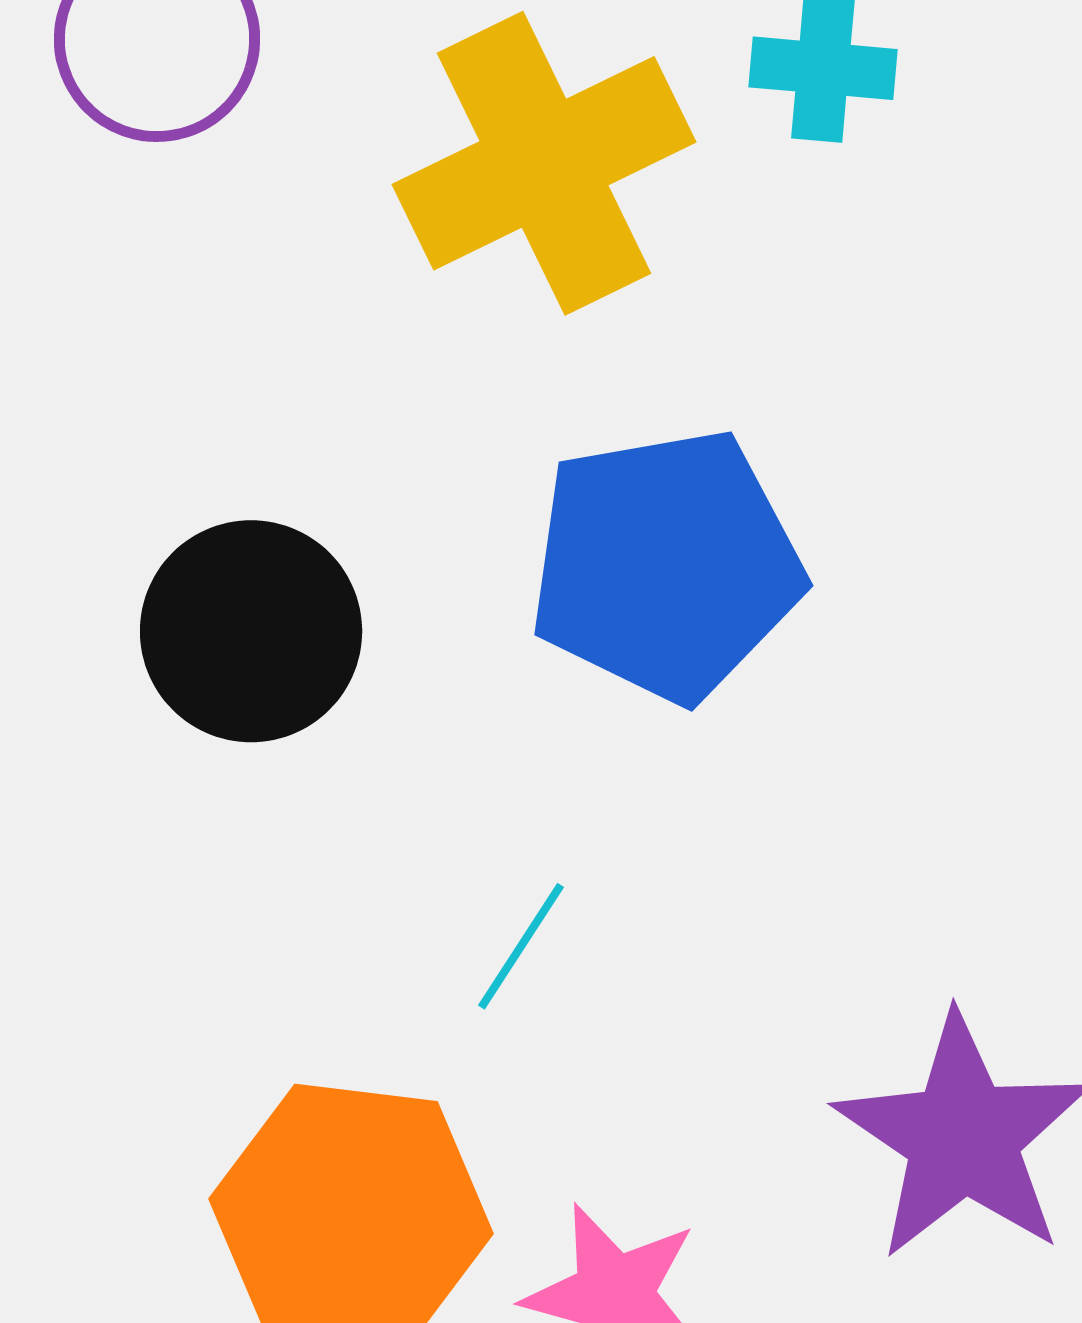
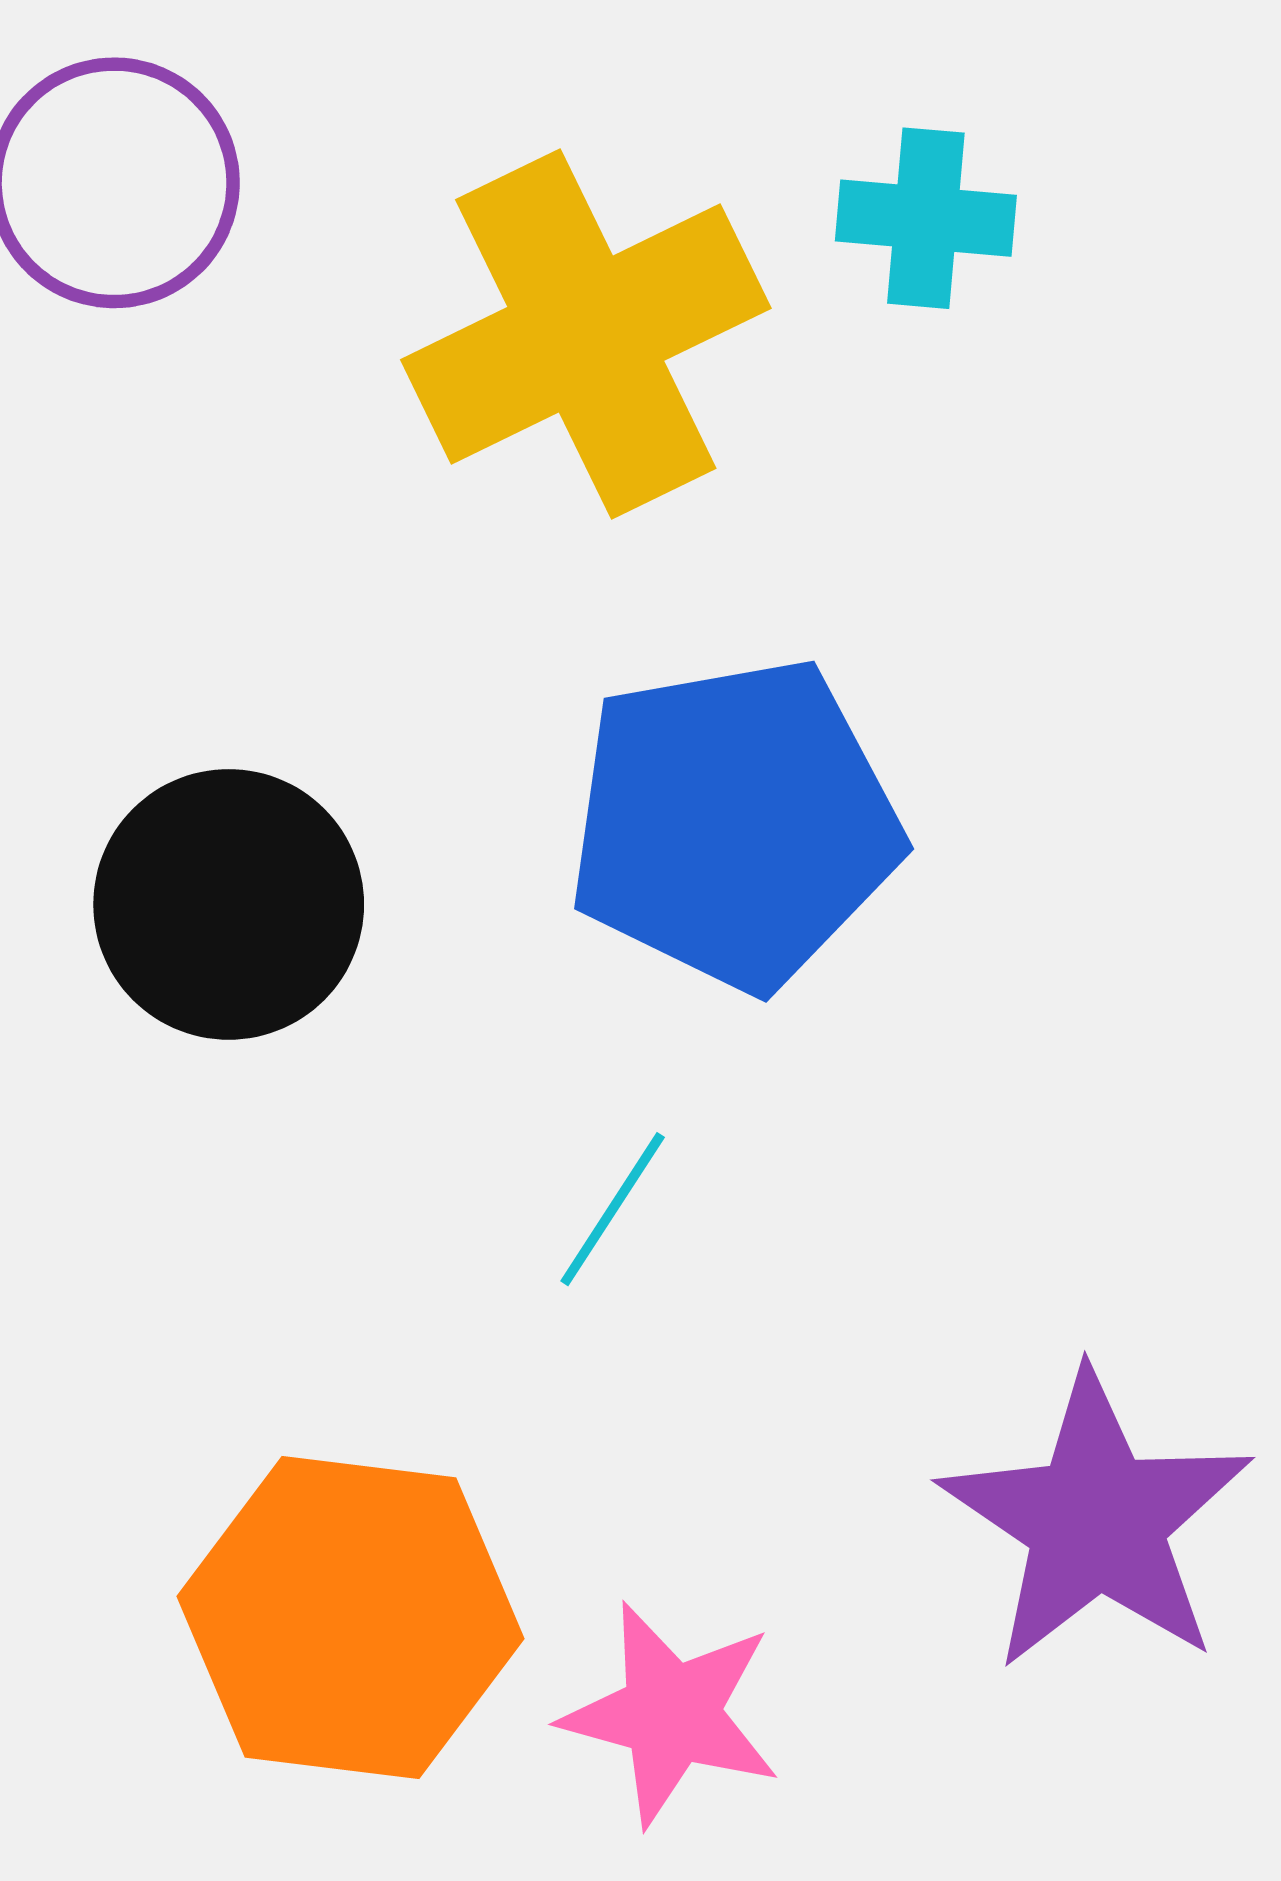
cyan line: (521, 946) -> (613, 1209), moved

